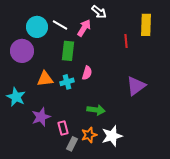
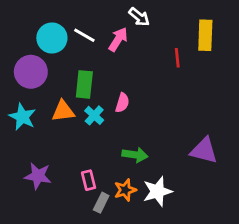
green rectangle: (68, 51) -> (84, 84), moved
cyan cross: (67, 82) -> (94, 115), turned -32
purple triangle: (136, 86) -> (204, 151), moved, turned 50
cyan star: (16, 97) -> (22, 117), moved
purple star: (41, 117) -> (38, 176), moved, turned 30

